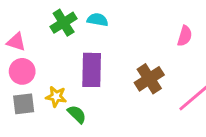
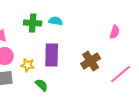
green cross: (64, 23) -> (33, 23), turned 36
yellow star: (56, 97) -> (28, 65), moved

